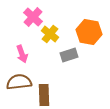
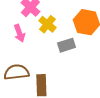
pink arrow: (22, 54) -> (19, 33), moved

